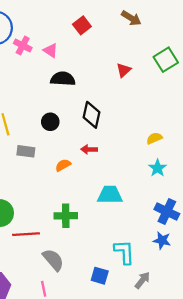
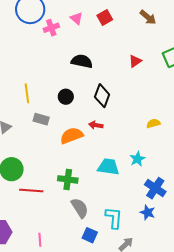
pink cross: (23, 46) -> (51, 28), turned 35
pink triangle: (50, 50) -> (76, 18), moved
orange semicircle: (63, 165) -> (72, 136), size x1.6
cyan star: (158, 168) -> (137, 159), moved
gray semicircle: (53, 260) -> (80, 208), moved

